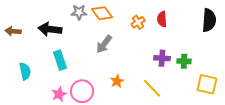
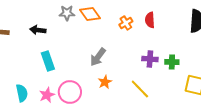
black arrow: (50, 29) -> (38, 30), size x0.7
gray arrow: (104, 44) -> (98, 57), moved
cyan semicircle: (25, 71) -> (22, 93), moved

